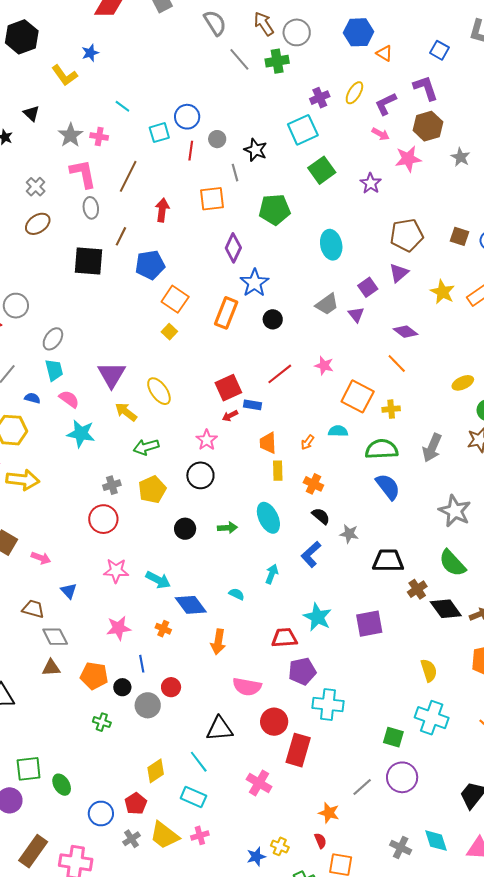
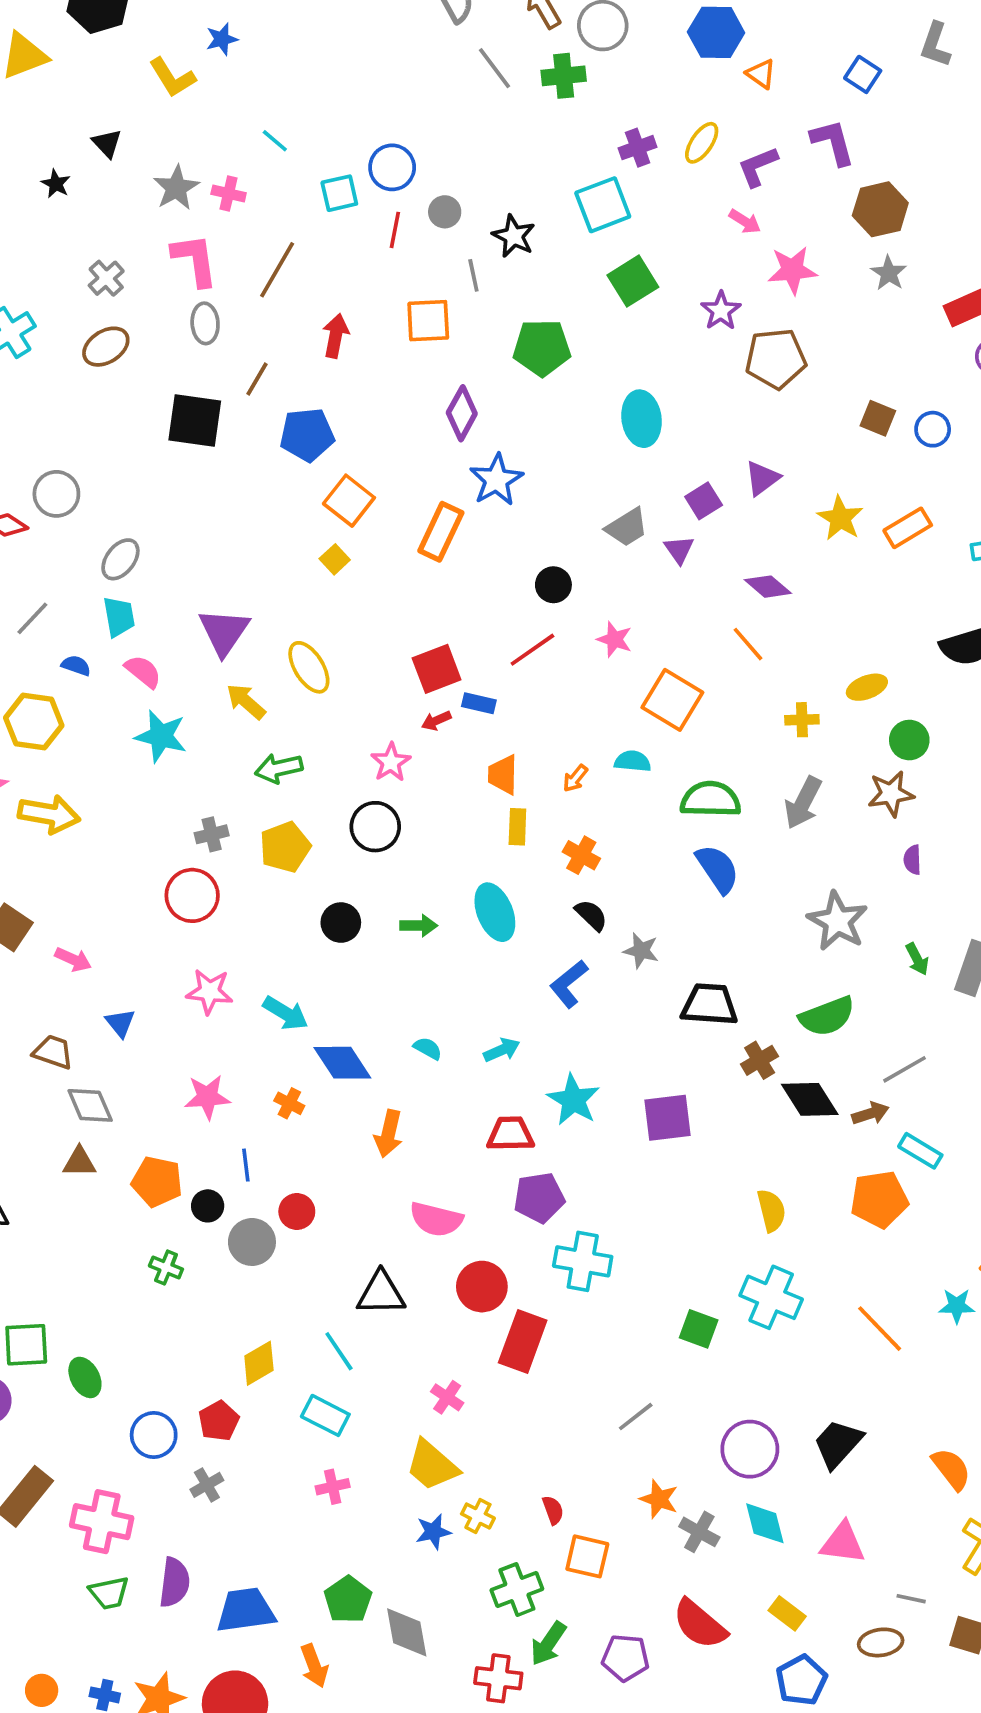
brown hexagon: (428, 126) -> (880, 209), moved
brown pentagon: (407, 235) -> (776, 359), moved
black circle: (273, 319) -> (553, 585), moved
yellow cross: (391, 409) -> (802, 720), moved
green semicircle: (452, 563) -> (827, 1016), turned -72
cyan arrow: (272, 574) -> (502, 1050), moved, turned 42
purple circle: (402, 777) -> (750, 1449), moved
pink cross: (259, 783) -> (447, 1397), size x0.7
orange star: (329, 813) -> (659, 1499), moved
yellow trapezoid: (164, 835) -> (432, 1465), moved

